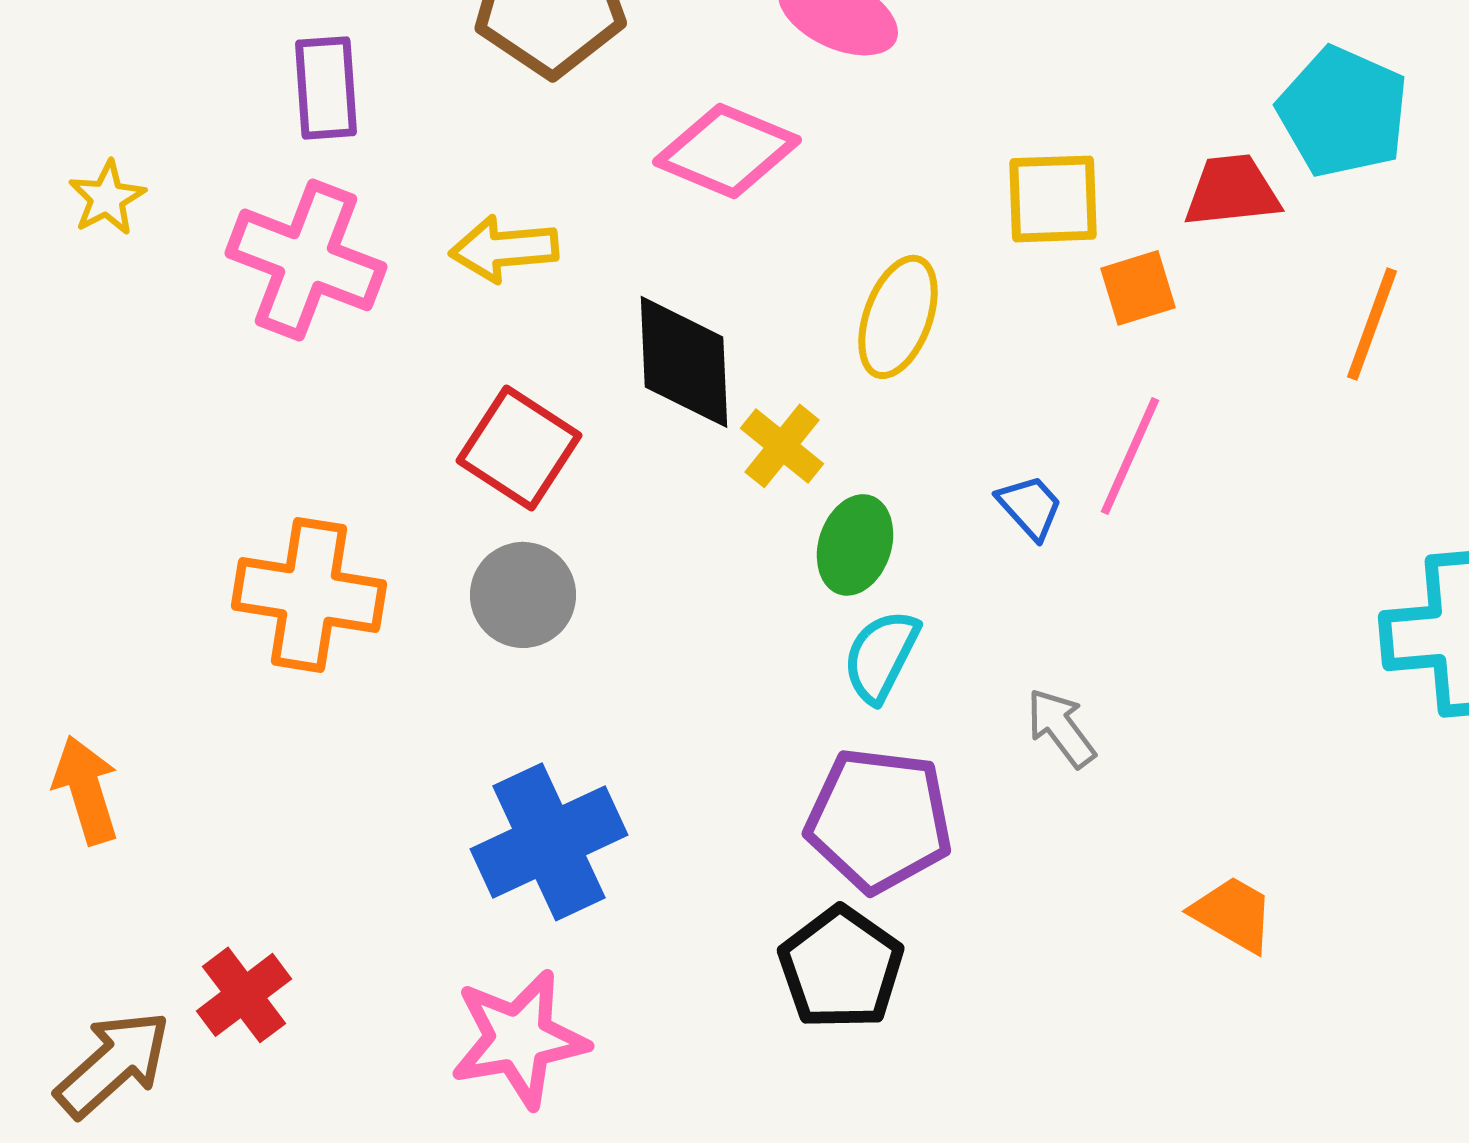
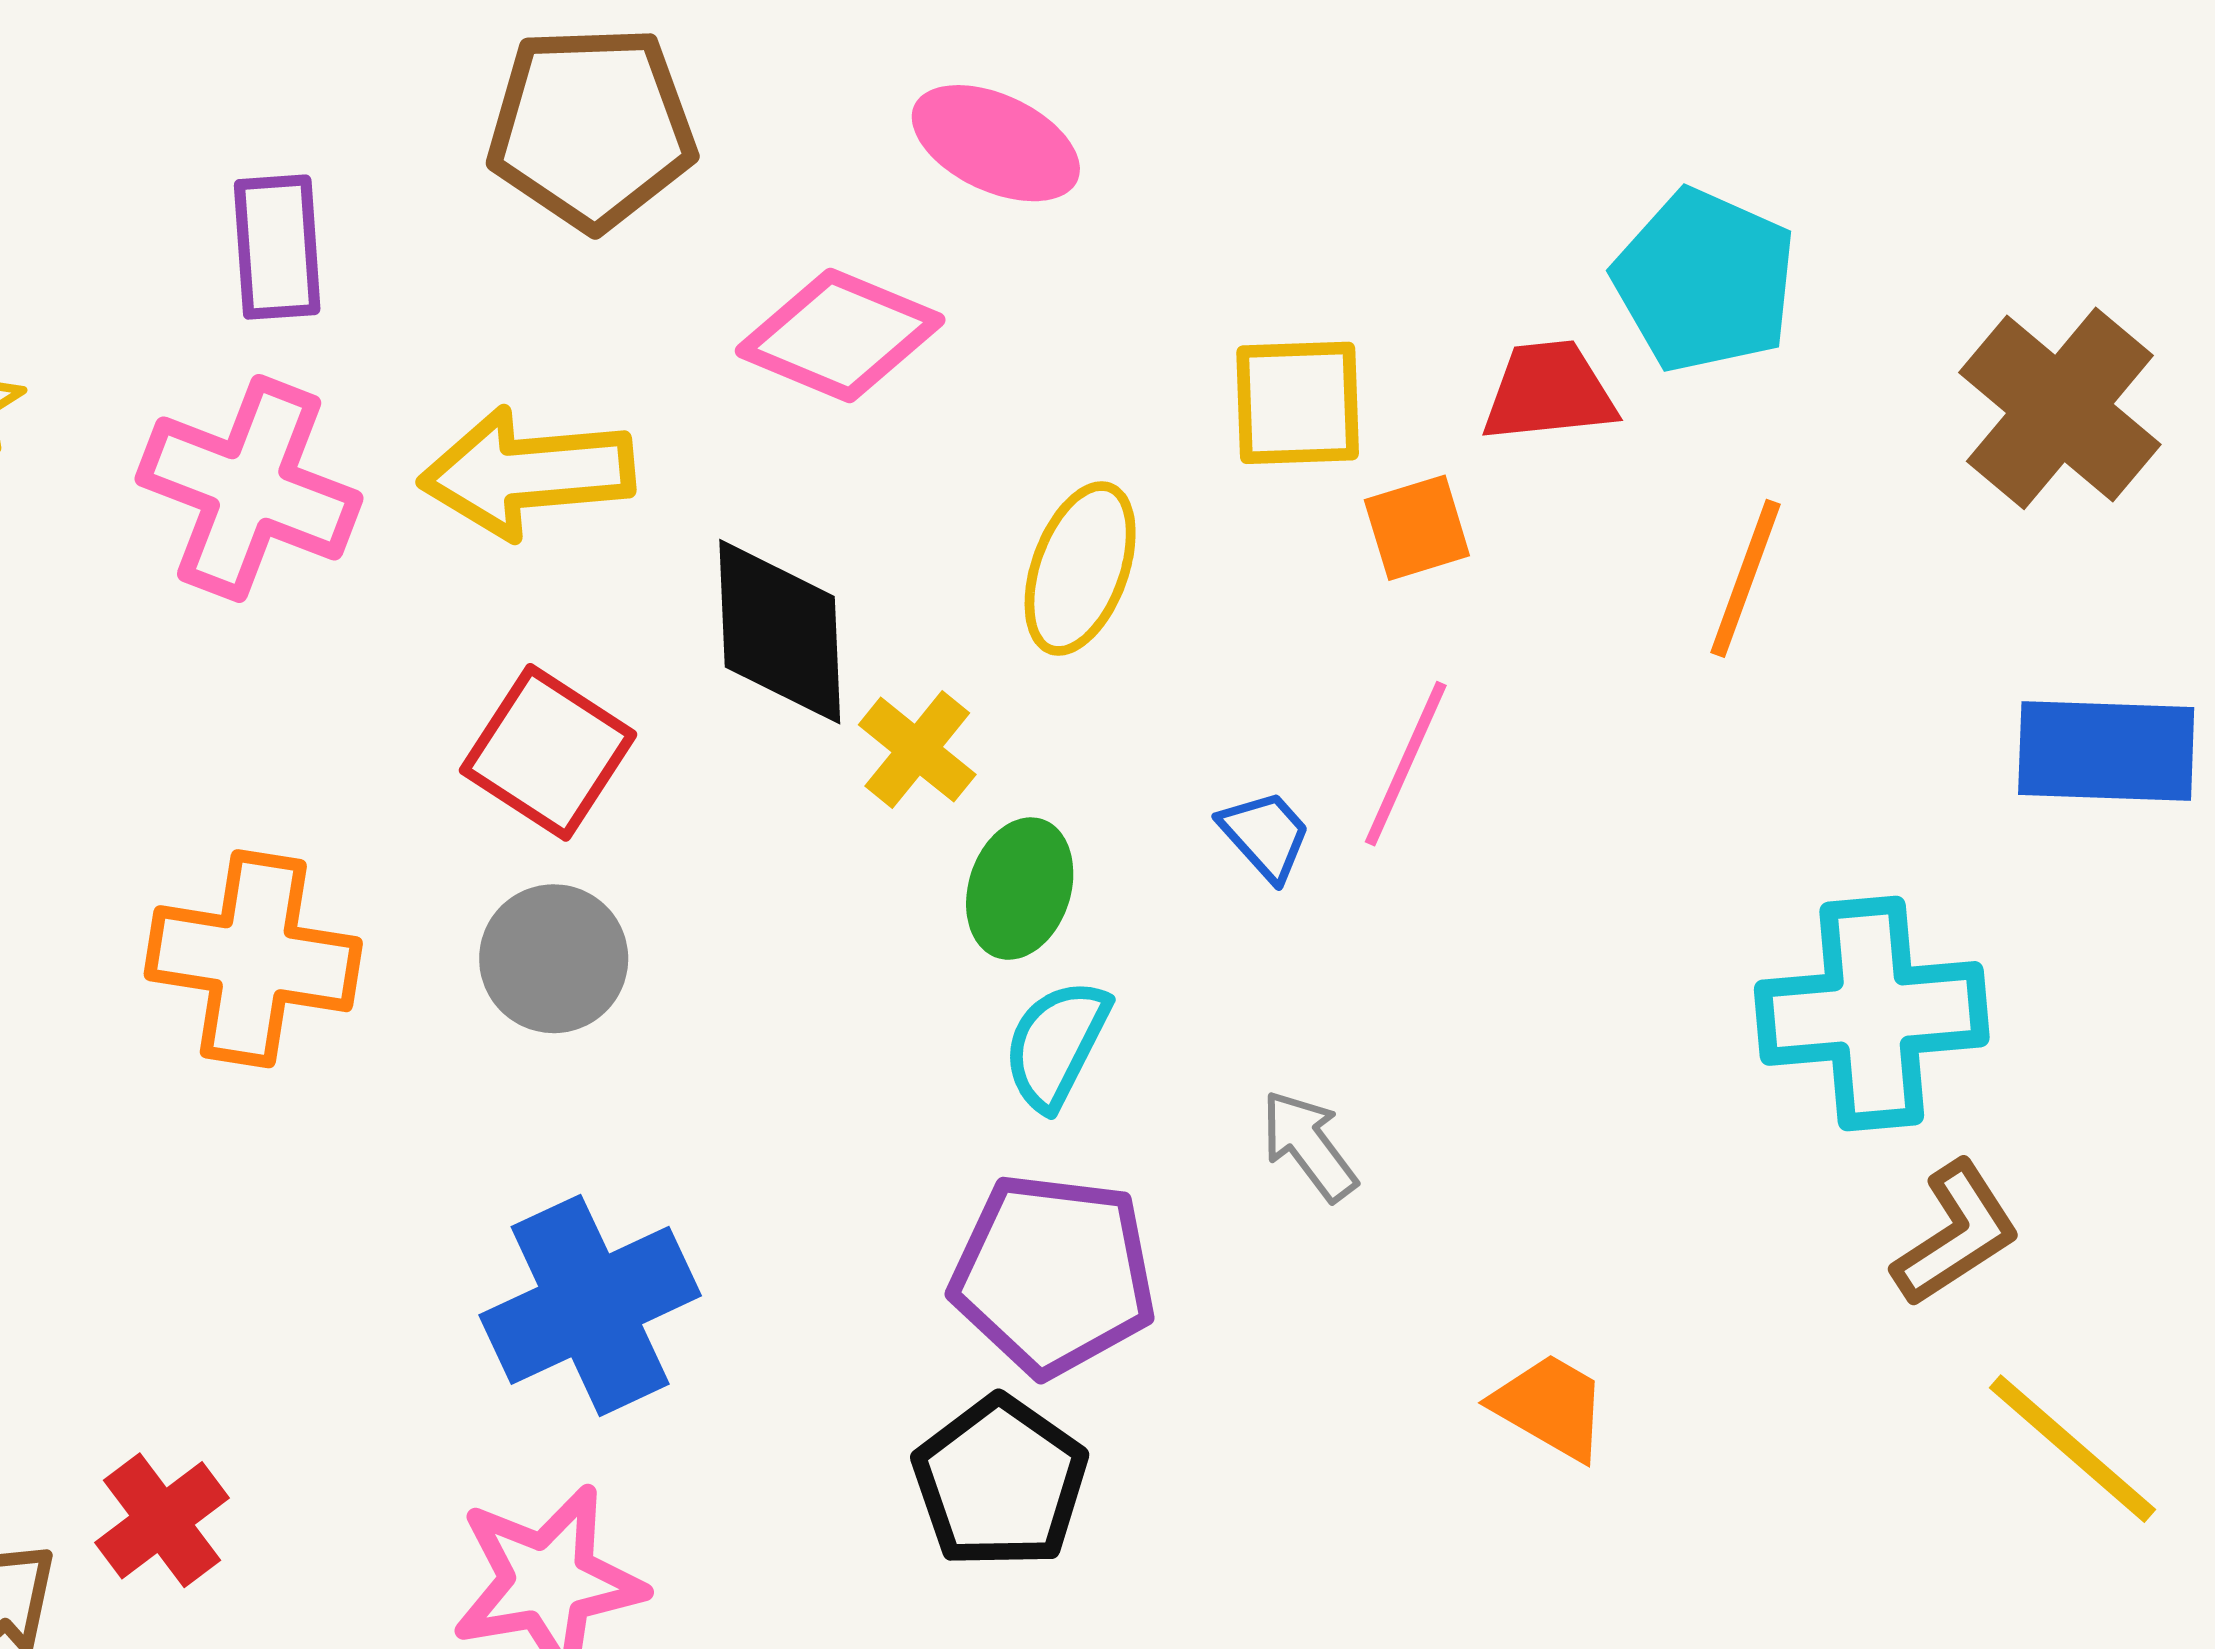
yellow arrow: (504, 249) -> (527, 473), size x1.4

